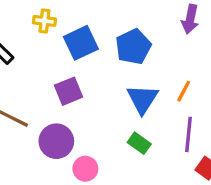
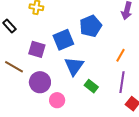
blue square: (81, 43) -> (63, 40), moved
purple square: (69, 91) -> (37, 49), moved, turned 36
blue triangle: (142, 99) -> (74, 66), moved

